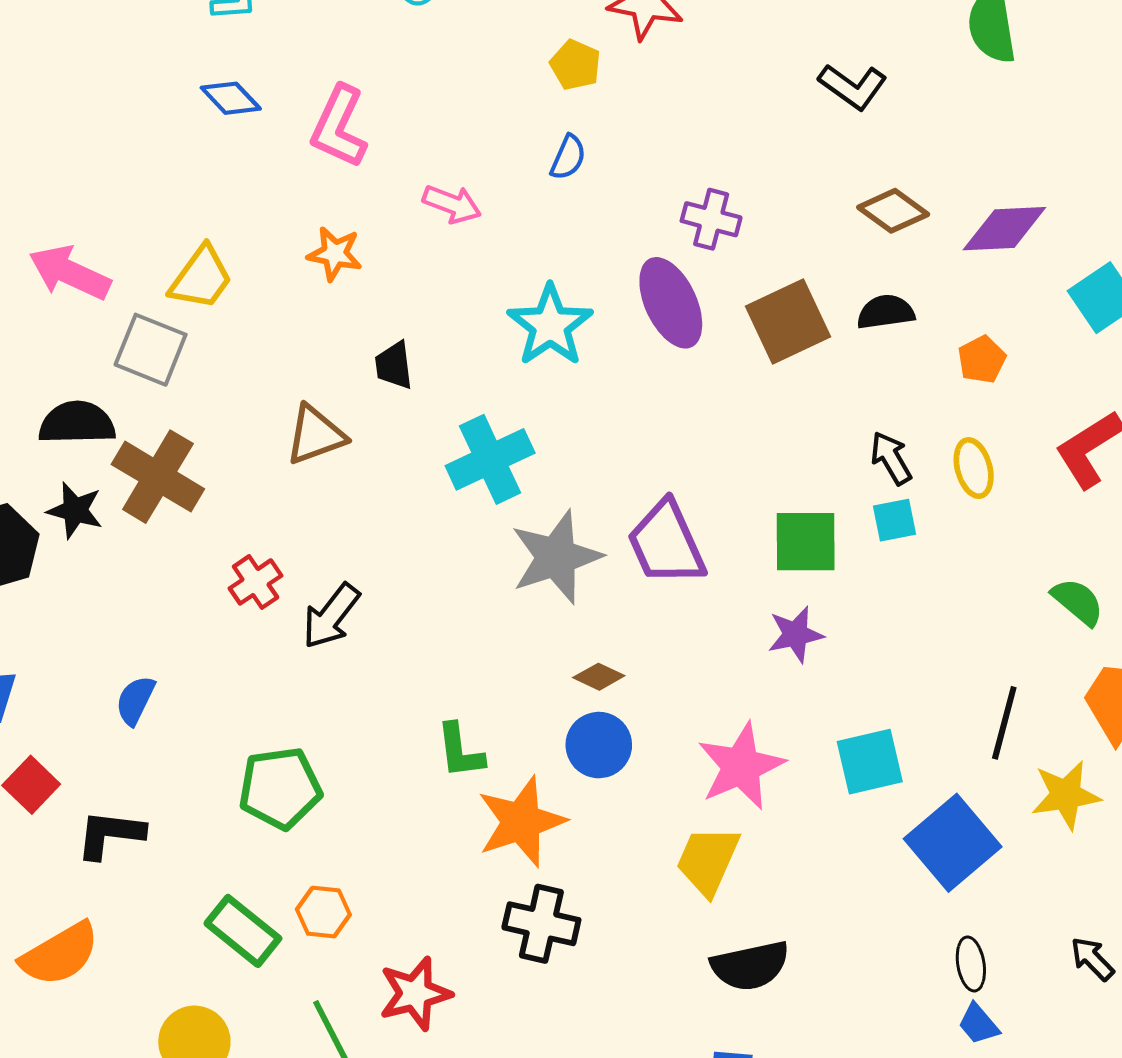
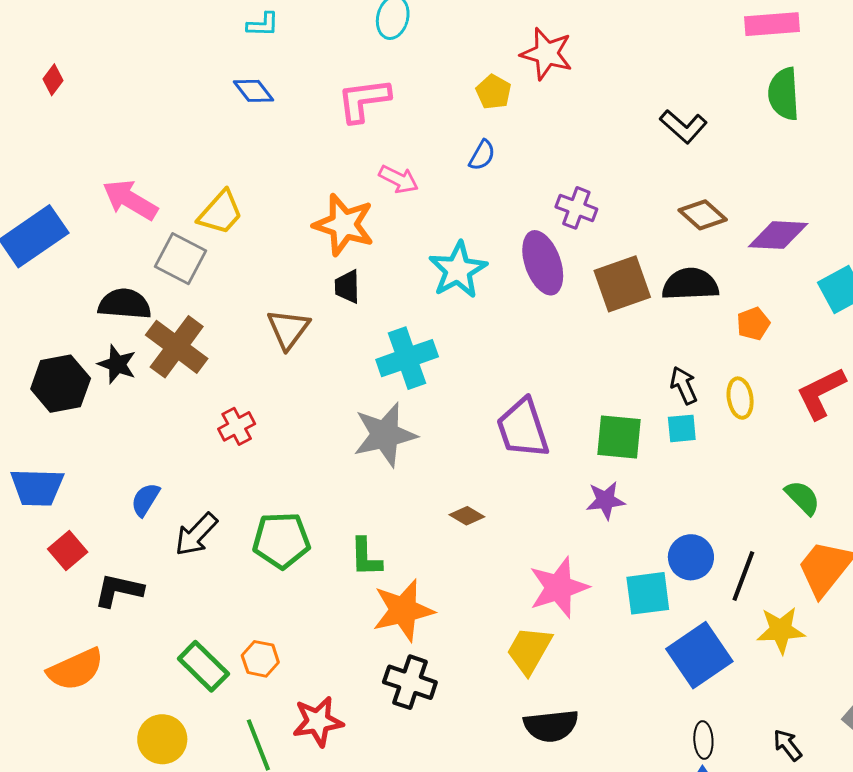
pink L-shape: (339, 127) -> (364, 100), moved, turned 52
orange star: (335, 254) -> (344, 225), moved, size x1.6
black semicircle: (886, 312) -> (690, 284), size x1.4
brown triangle: (315, 435) -> (288, 329), turned -39
gray star: (556, 557) -> (385, 435), moved
black arrow: (331, 616) -> (196, 534), moved
blue circle: (599, 745) -> (691, 557), moved
green pentagon: (280, 788) -> (281, 540), moved

